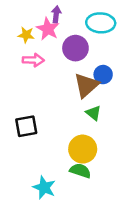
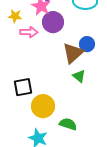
yellow star: (26, 35) -> (15, 16), moved
purple circle: (75, 48) -> (53, 22), moved
yellow circle: (83, 149) -> (43, 106), moved

